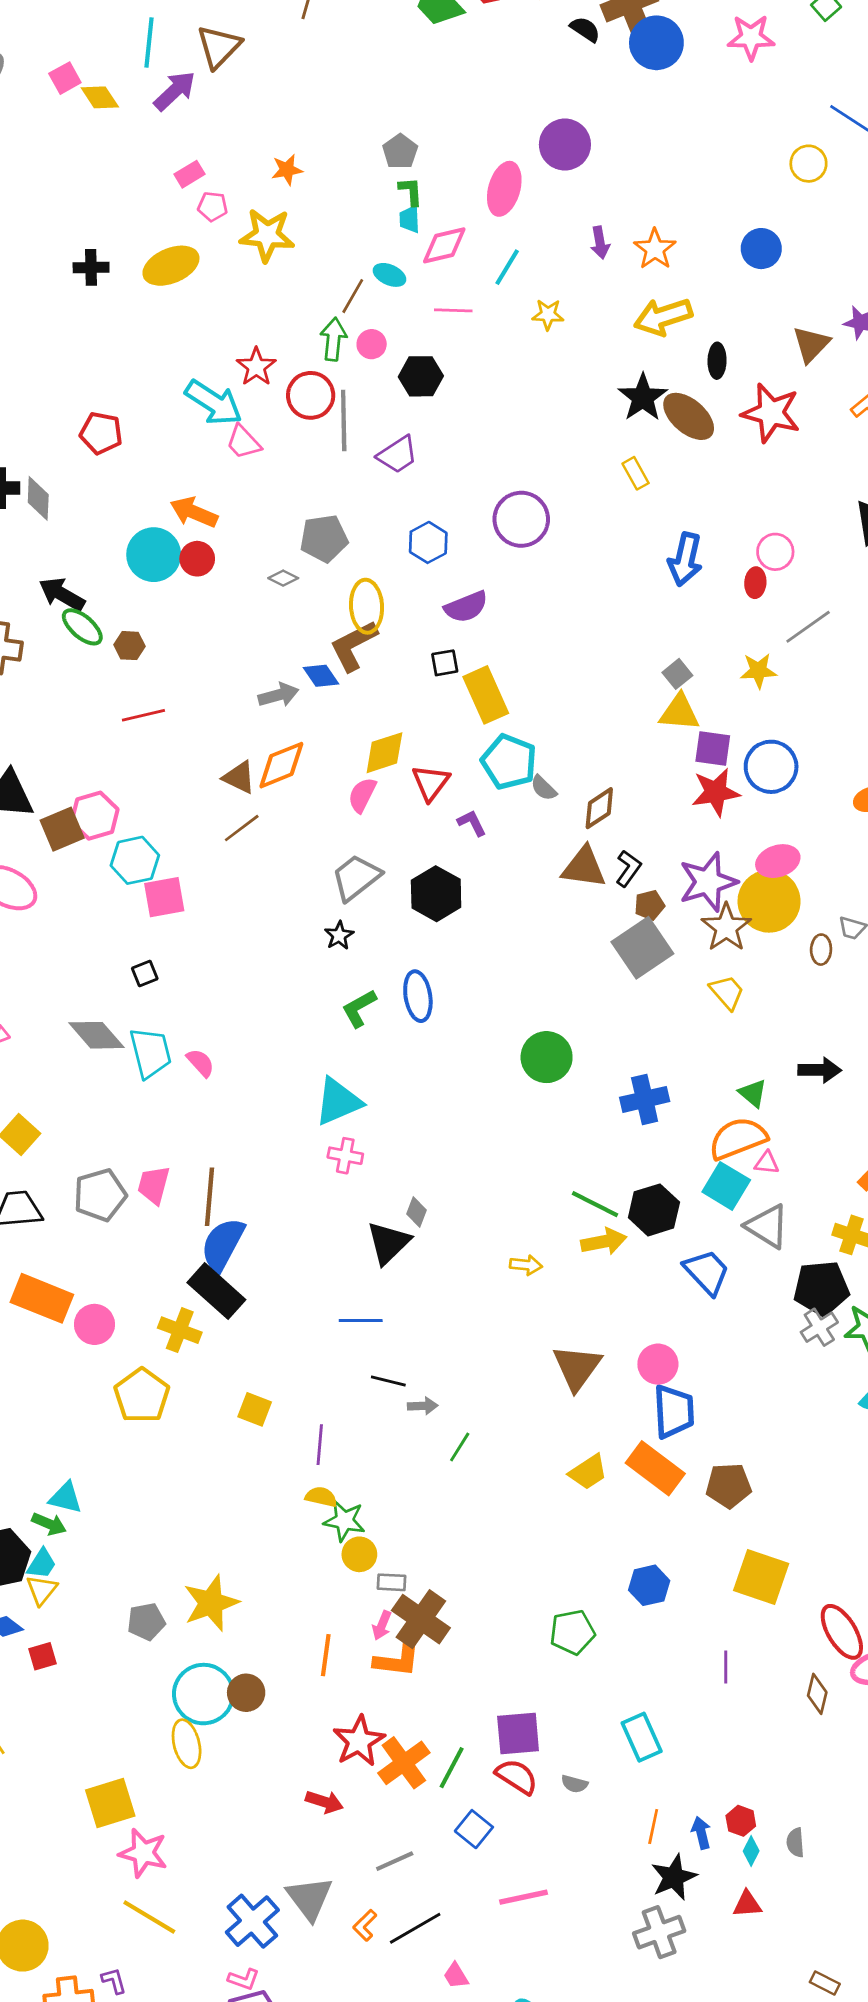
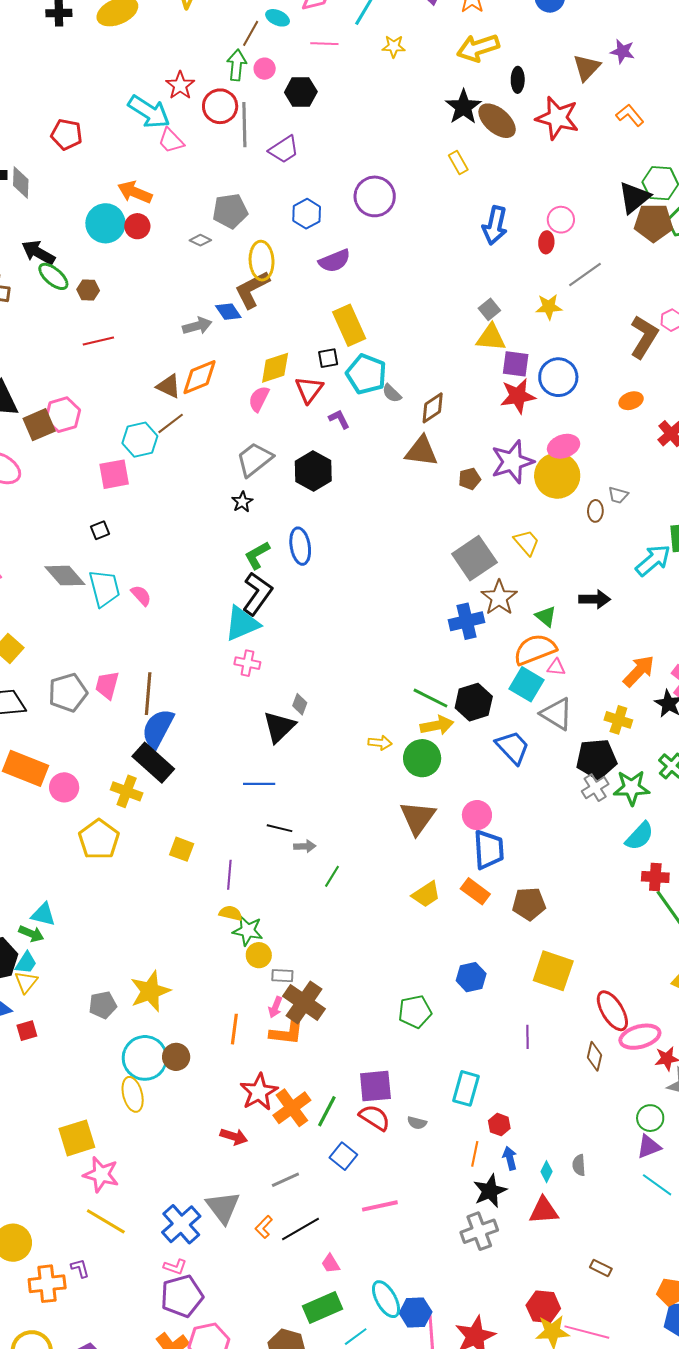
black square: (445, 663) -> (328, 358), moved
cyan hexagon: (135, 860) -> (140, 440), moved
black L-shape: (628, 868) -> (257, 594), moved, size x1.6
brown star: (726, 927) -> (499, 598), moved
gray square: (642, 948) -> (474, 558), moved
green circle: (547, 1057) -> (422, 758), moved
orange rectangle: (655, 1468) -> (475, 891), size x0.7
cyan rectangle: (642, 1737) -> (466, 1088), turned 40
red hexagon: (741, 1821) -> (499, 1125), moved
red triangle: (747, 1904) -> (544, 1210), size x1.4

